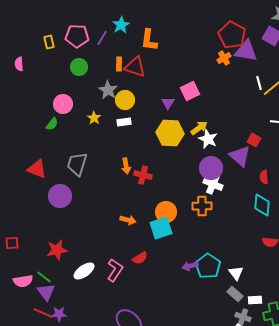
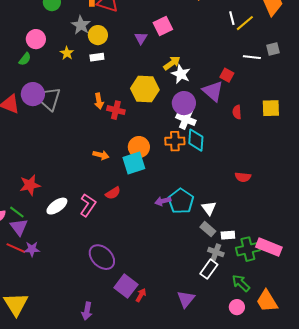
yellow hexagon: (170, 133) -> (145, 89), moved
purple circle: (60, 196) -> (33, 94), moved
cyan diamond: (262, 205) -> (196, 140), moved

